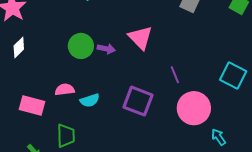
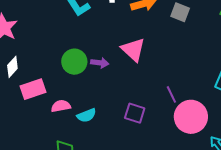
purple line: (175, 75) -> (171, 94), moved
purple square: (138, 101) -> (135, 113), size x0.7
pink rectangle: (32, 106) -> (33, 89), moved, turned -30

